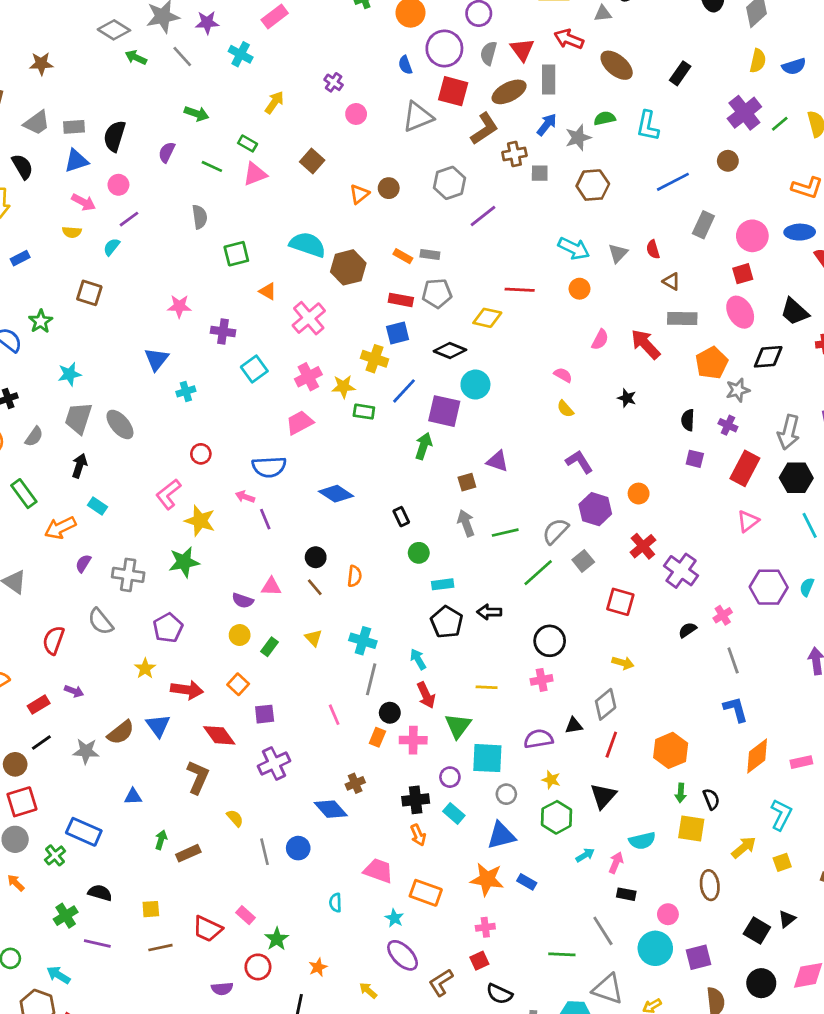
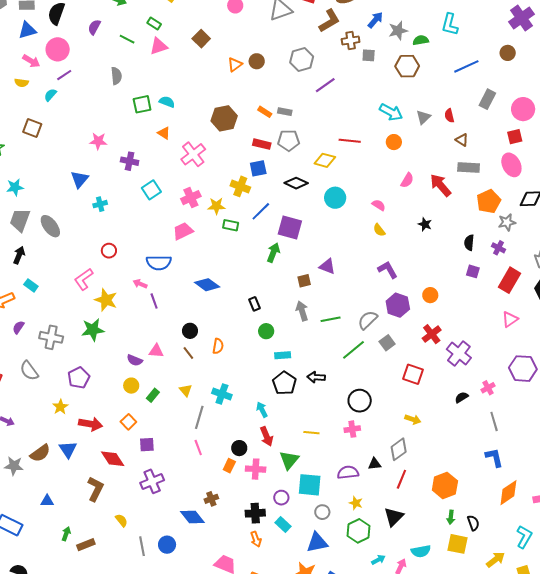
green semicircle: (605, 118) -> (421, 40), moved
pink circle: (118, 185) -> (58, 49), size x1.5
cyan semicircle: (308, 245) -> (167, 102), moved, size x0.6
cyan circle: (475, 385) -> (335, 198), moved
gray line: (371, 679) -> (199, 417), moved

